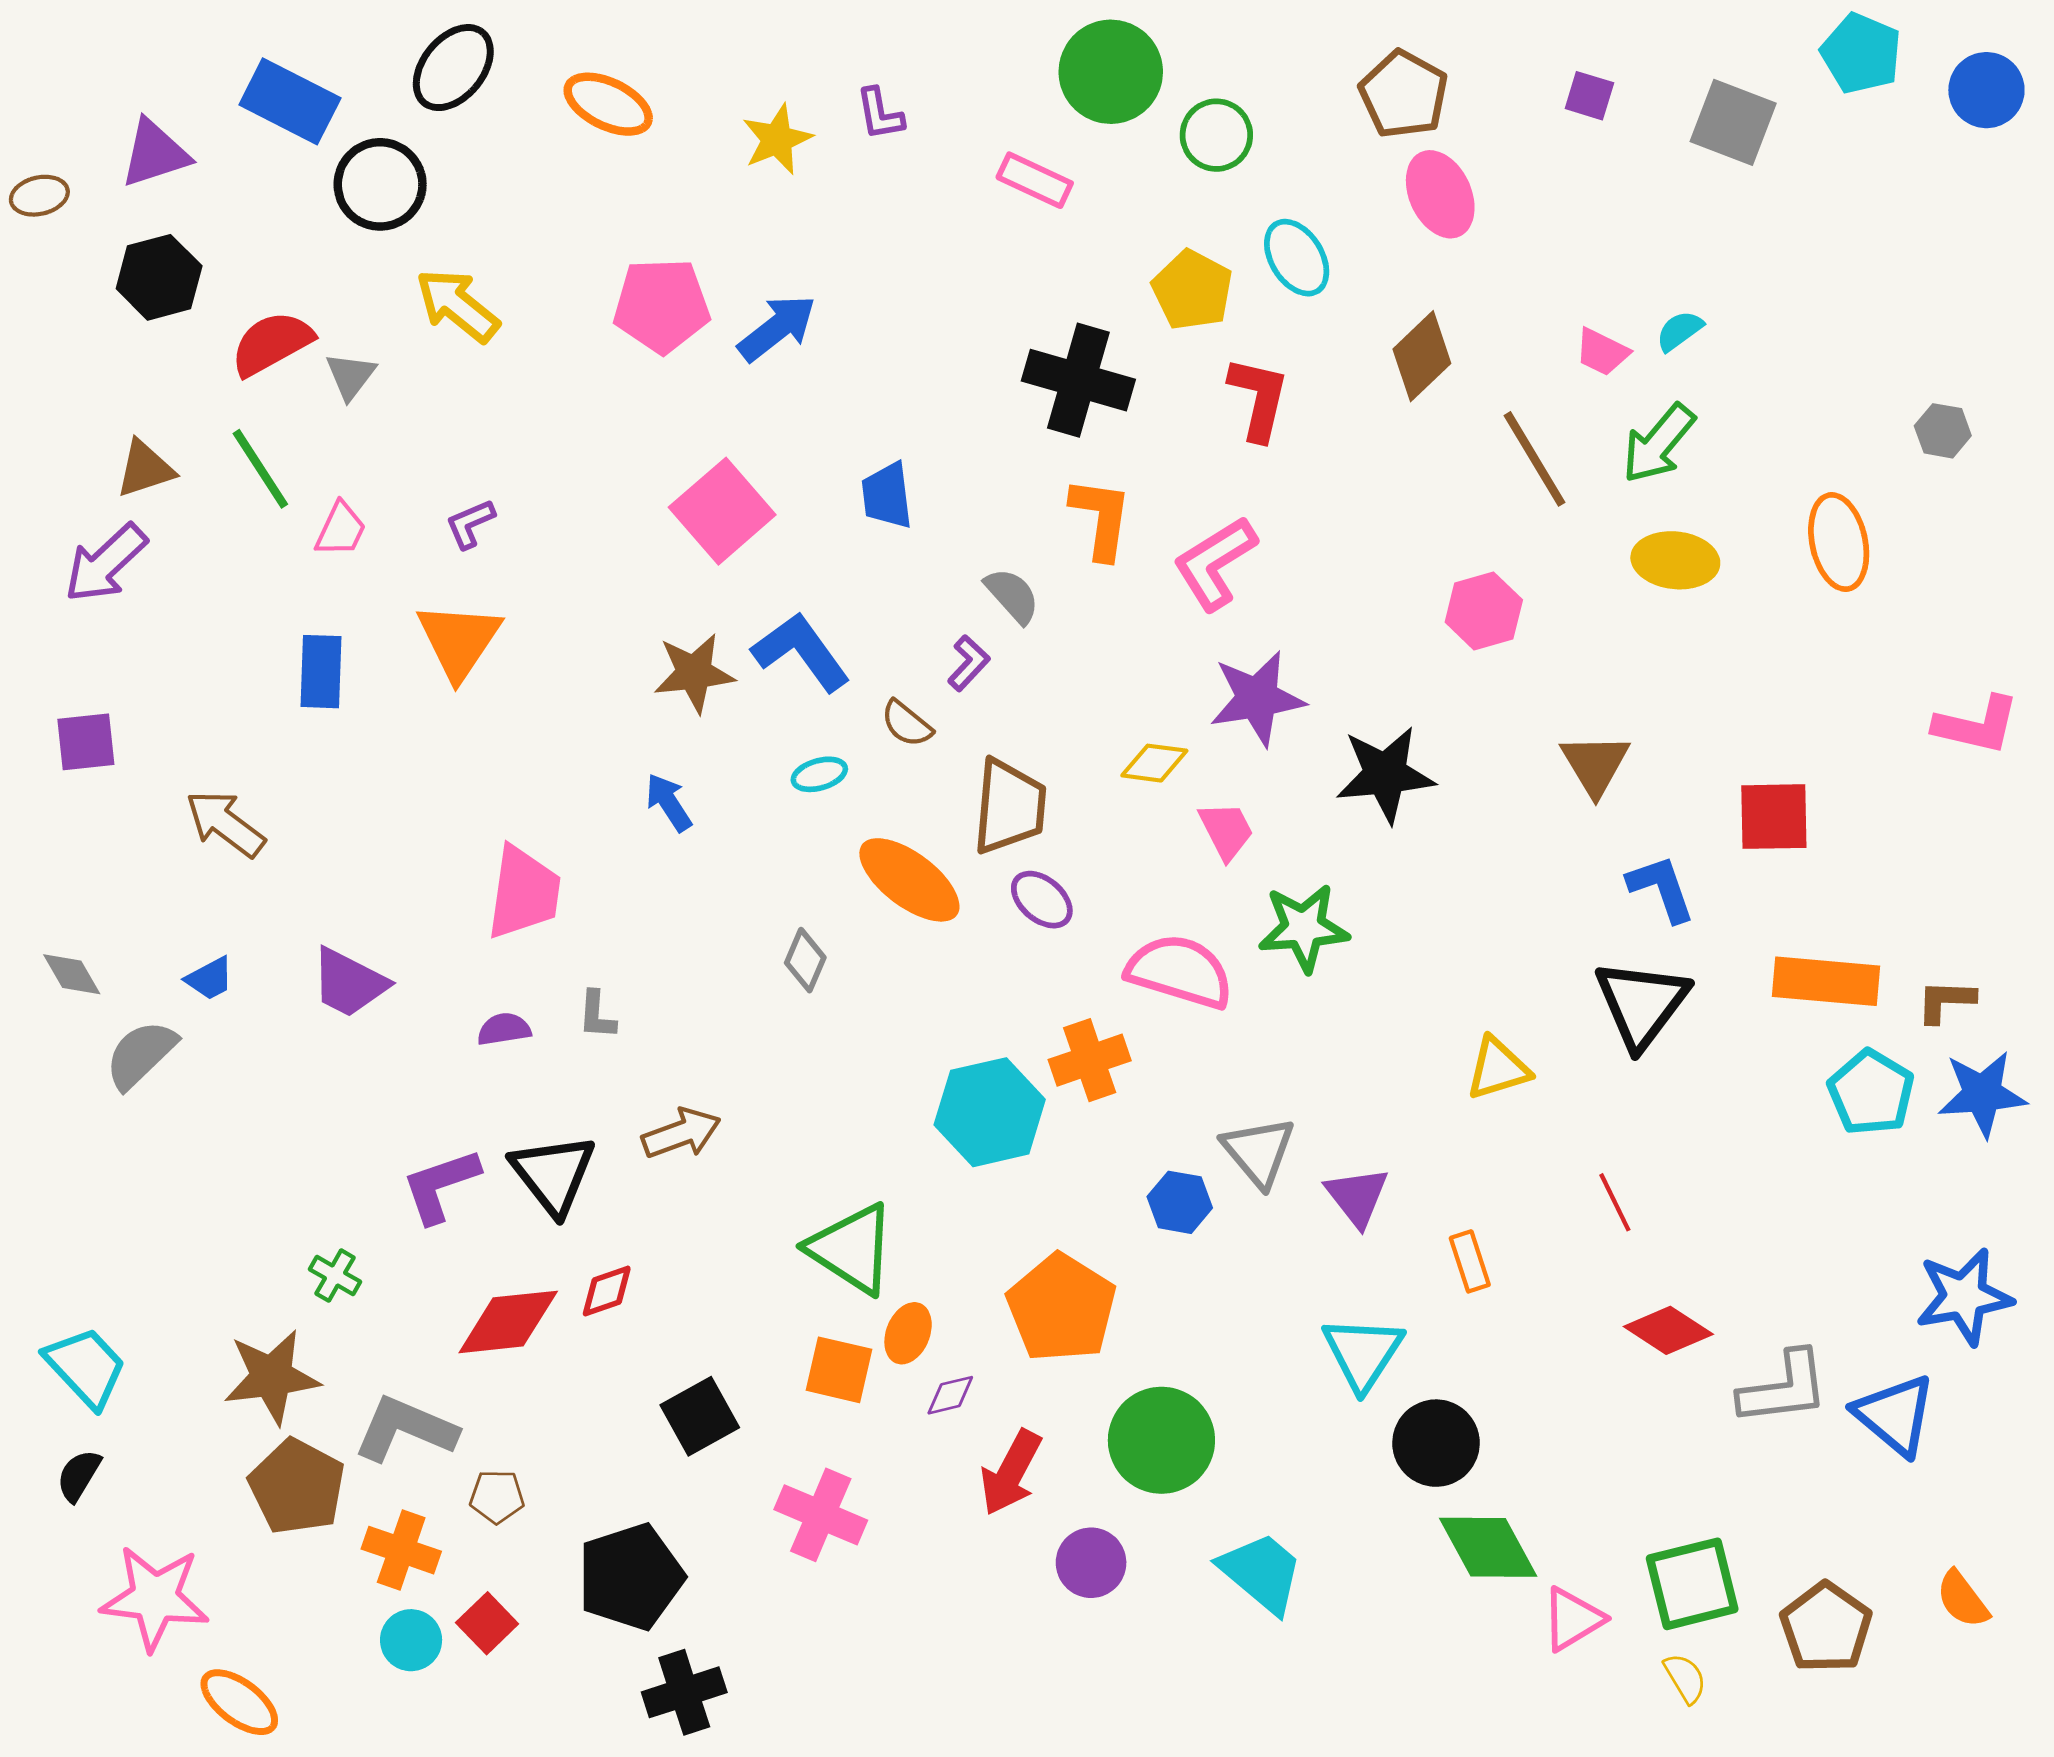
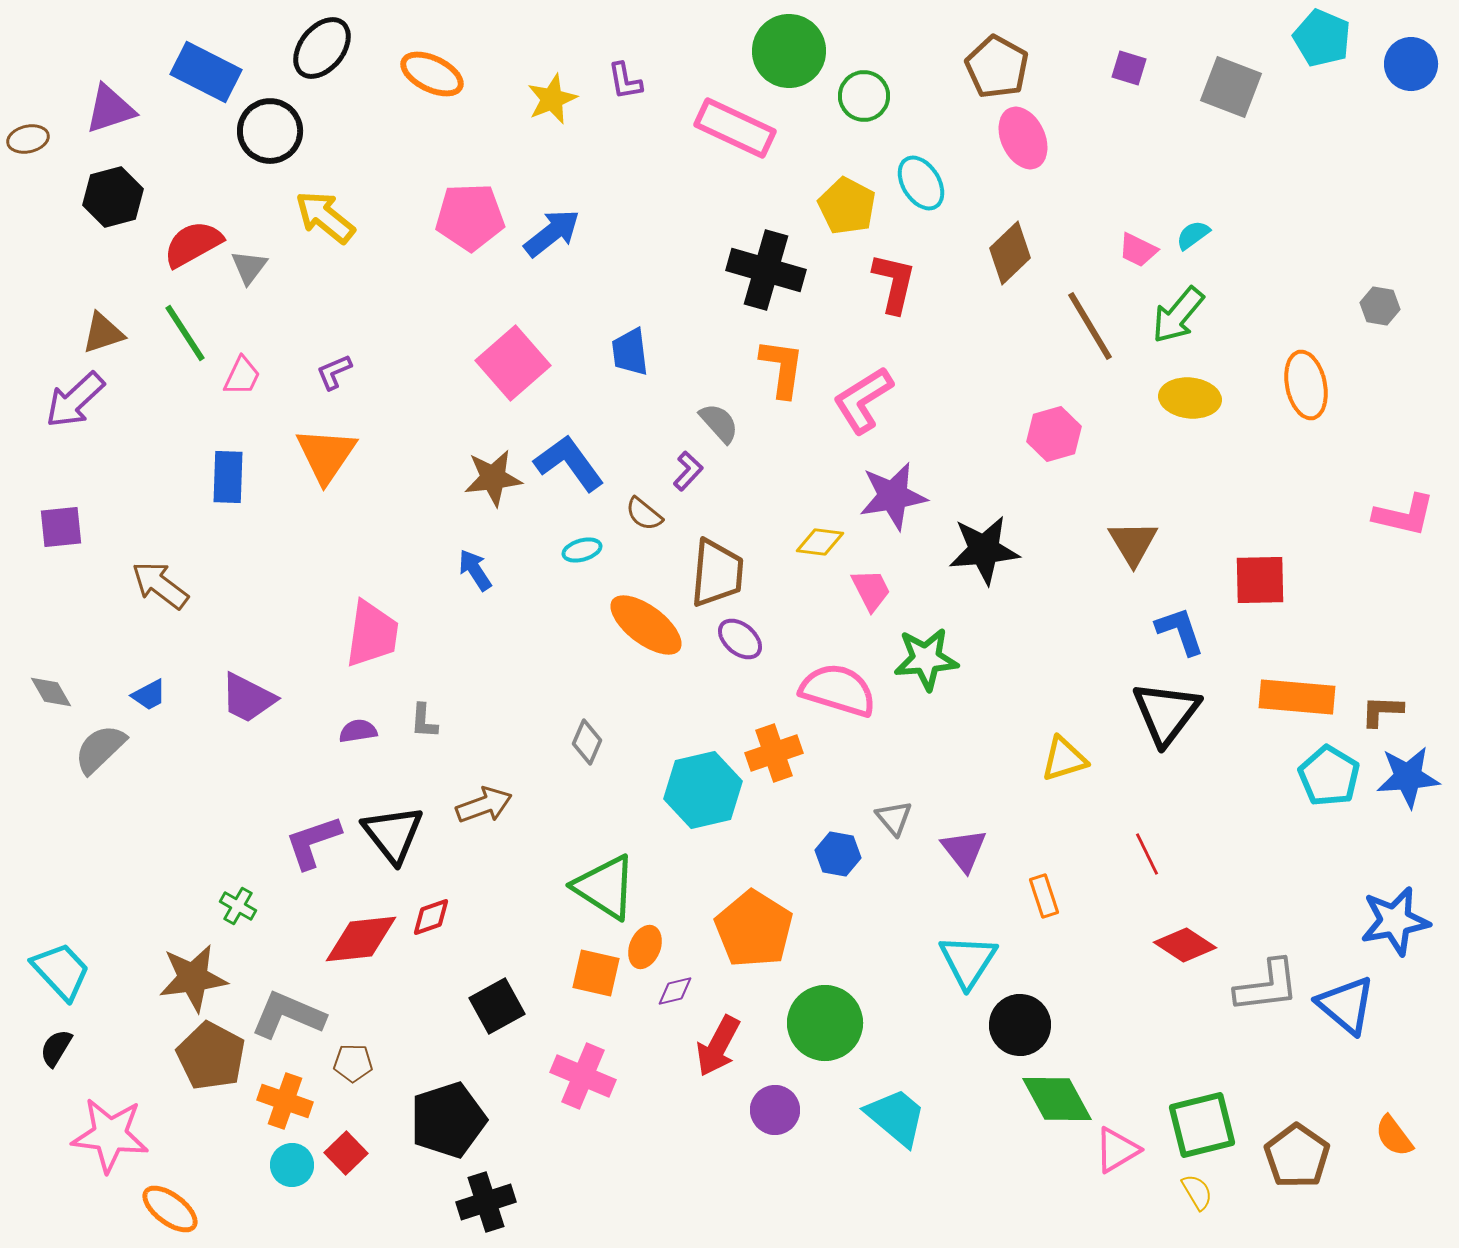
pink rectangle: (1035, 180) -> (735, 128), size x1.5
gray diamond: (805, 960) -> (587, 742), moved
gray triangle: (1259, 1152) -> (894, 818), size x0.7

